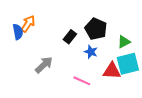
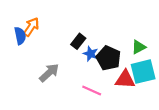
black pentagon: (96, 29) -> (108, 58), moved
blue star: (91, 52) -> (91, 54), moved

